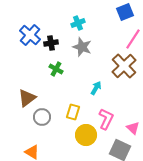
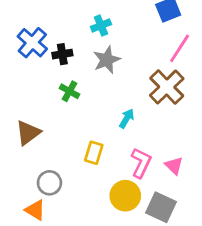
gray star: (82, 47) -> (107, 60), turned 30
gray circle: (42, 117) -> (49, 183), moved
pink triangle: (133, 128) -> (174, 166), moved
yellow circle: (86, 135) -> (125, 196), moved

